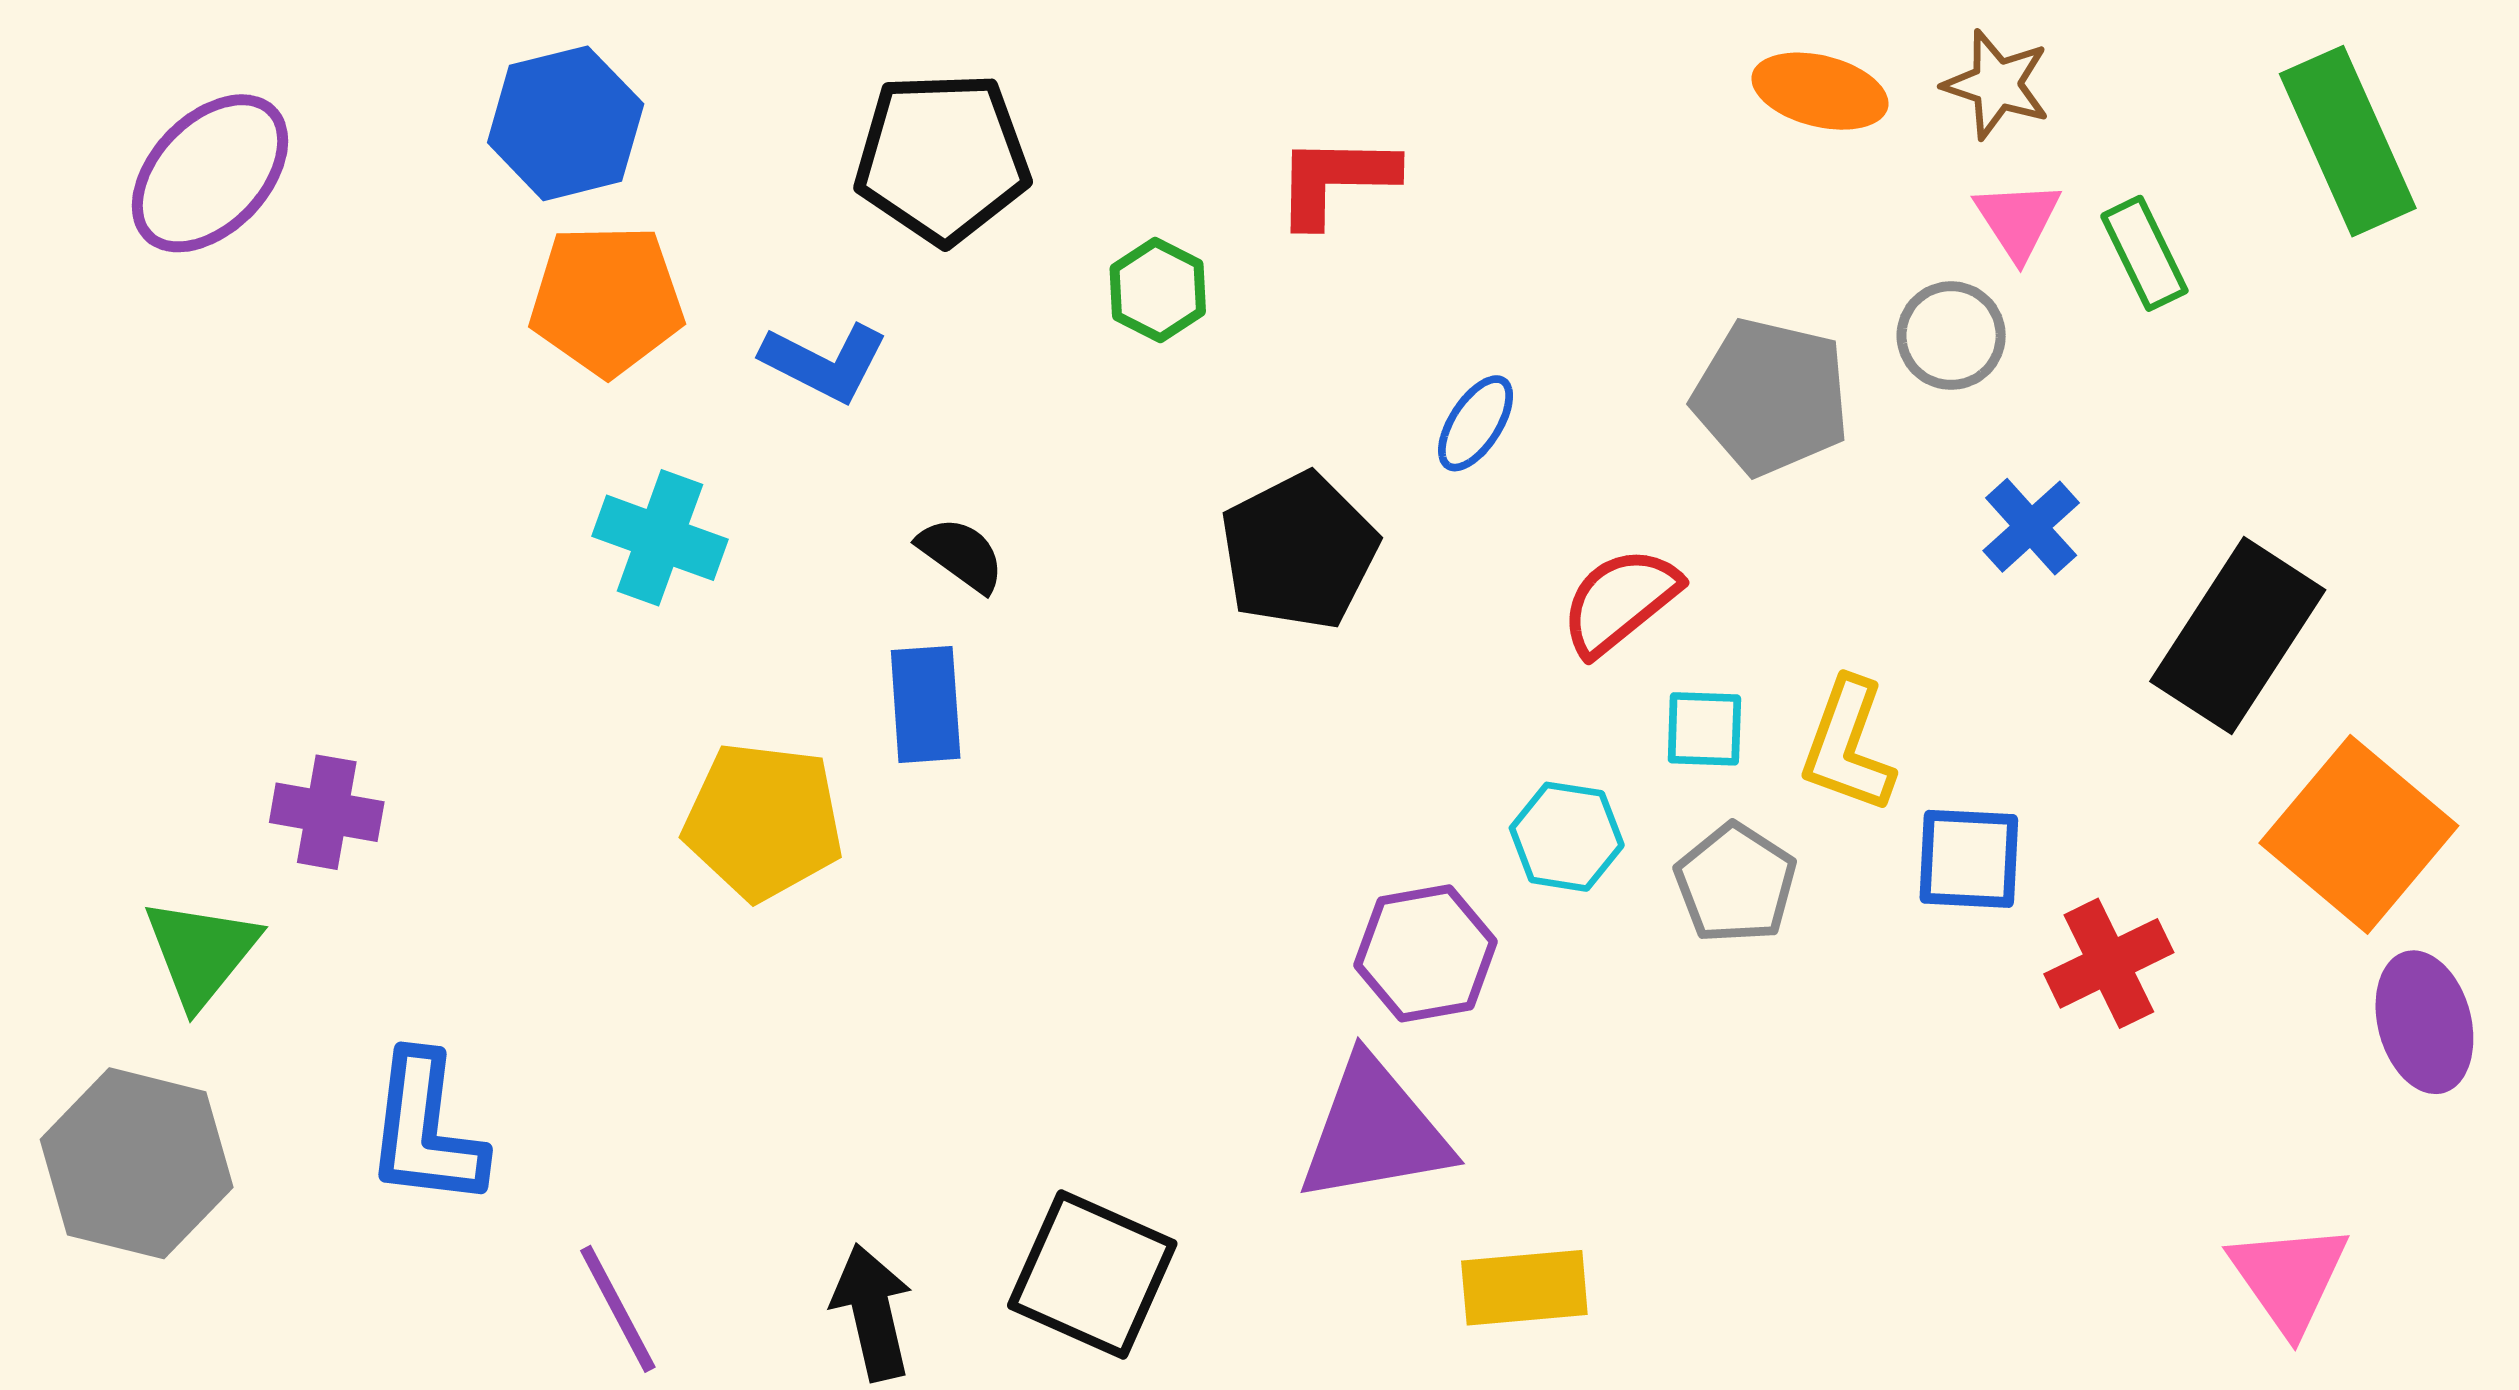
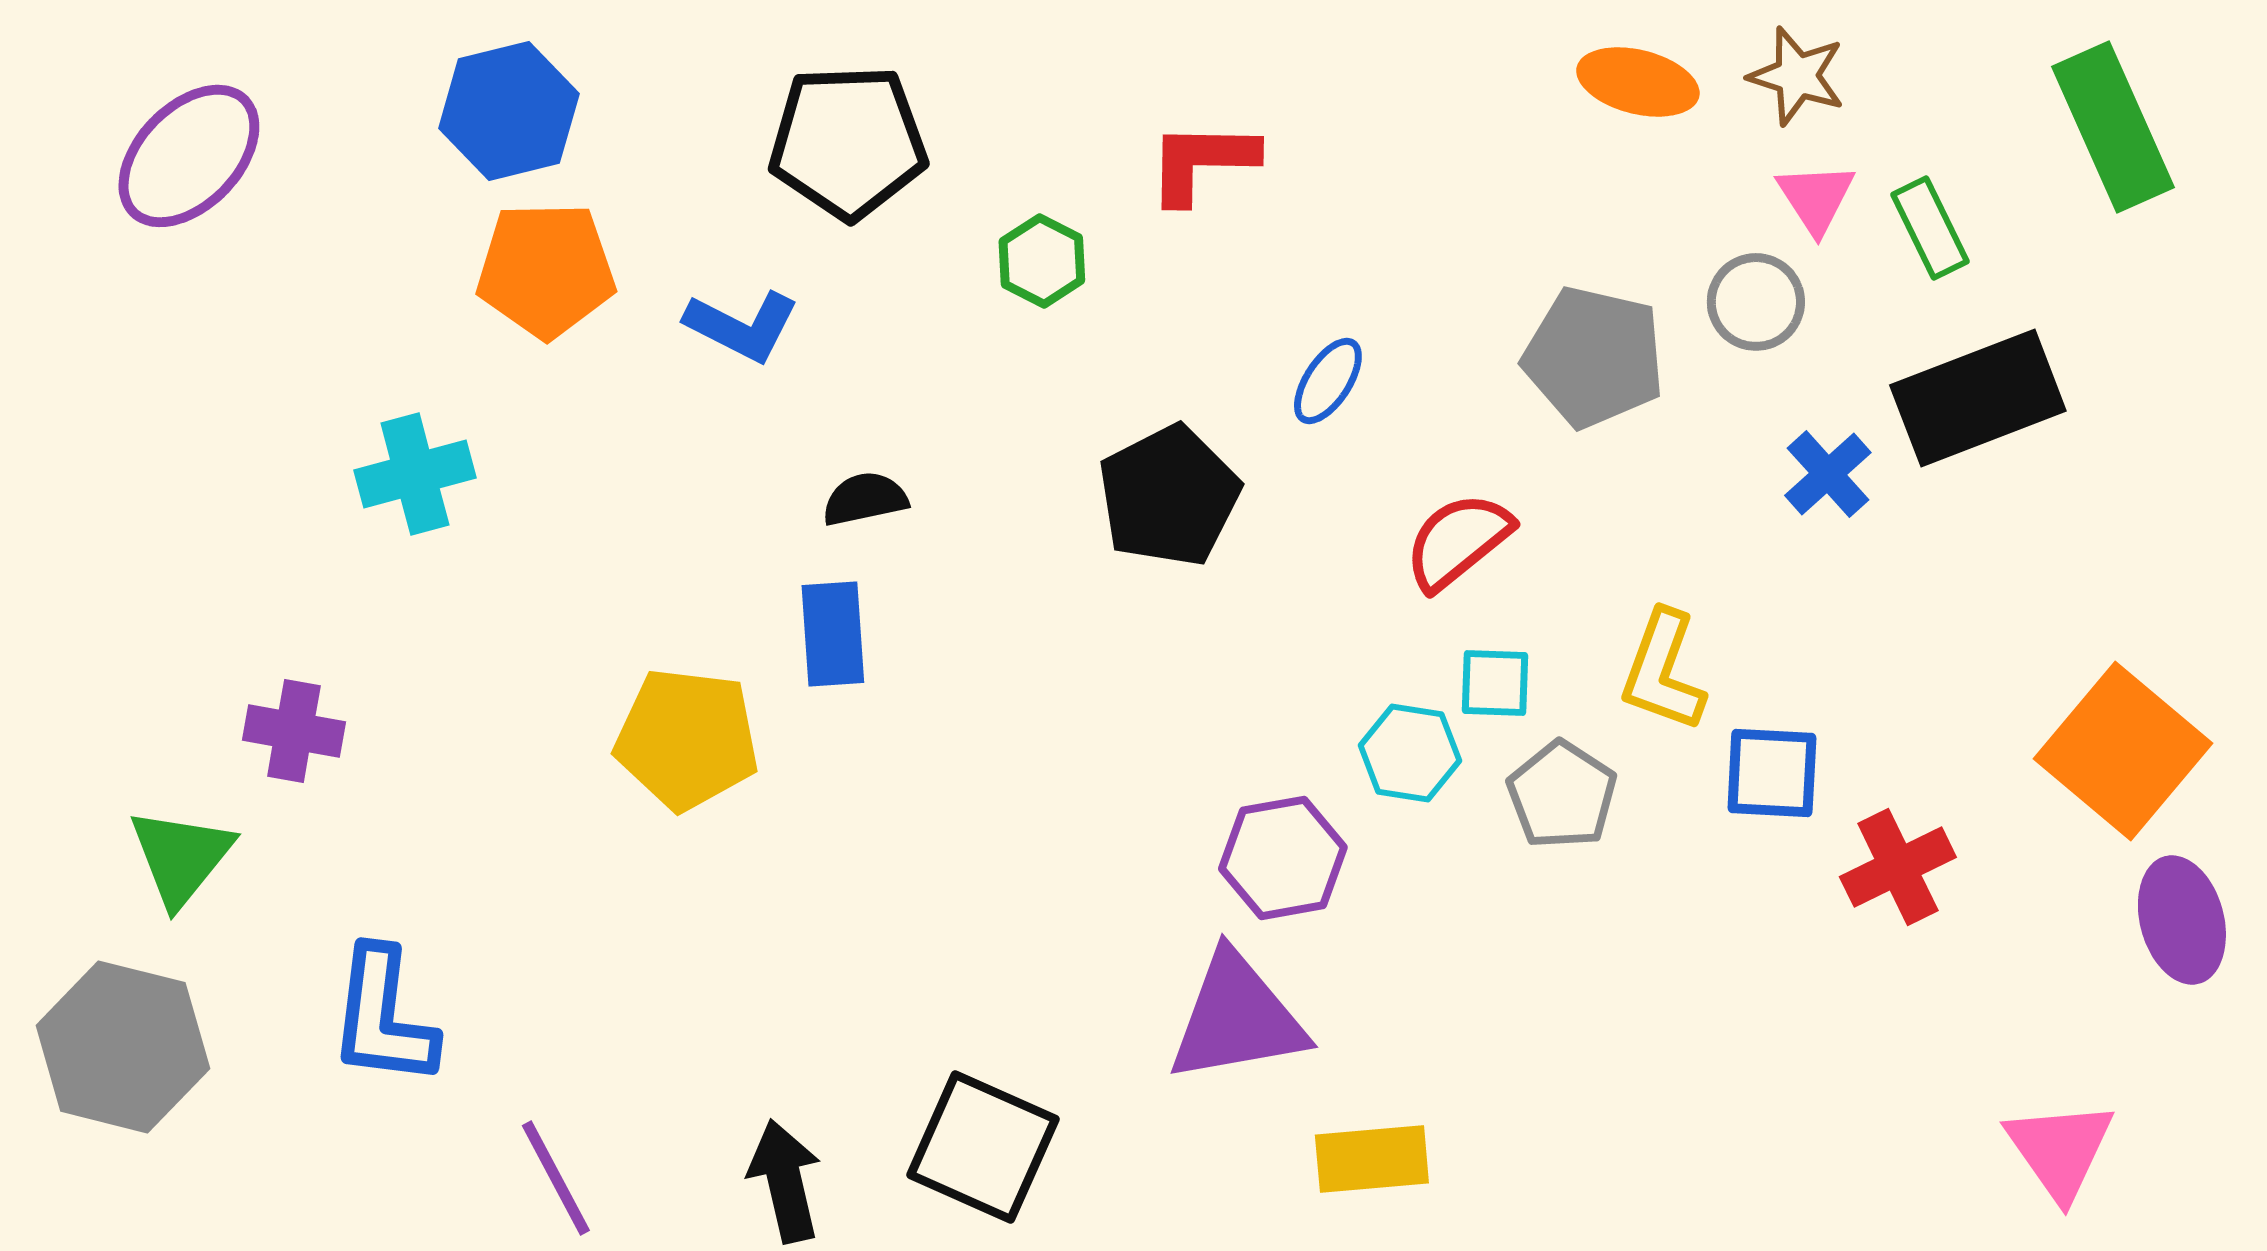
cyan cross: (660, 538) -> (415, 474), moved, turned -35
black semicircle: (961, 554) -> (865, 499), turned -48
black rectangle: (2238, 636) -> (1978, 398), moved, turned 36
cyan square: (1704, 729) -> (1495, 683), moved

